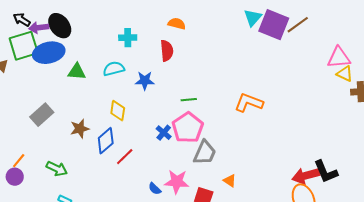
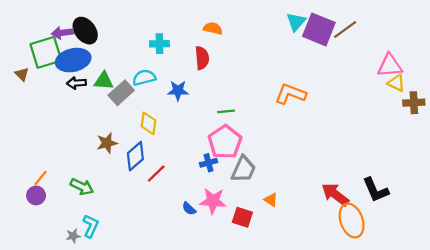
black arrow: (22, 20) -> (76, 83), moved, turned -36
orange L-shape: (249, 103) -> (290, 94), moved
gray rectangle: (42, 115) -> (121, 93), moved
blue cross: (164, 133) -> (209, 163), moved, turned 35
red arrow: (306, 176) -> (335, 194), moved, turned 52

